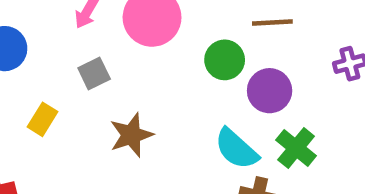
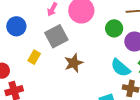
gray square: (94, 73) -> (56, 36), size x1.6

